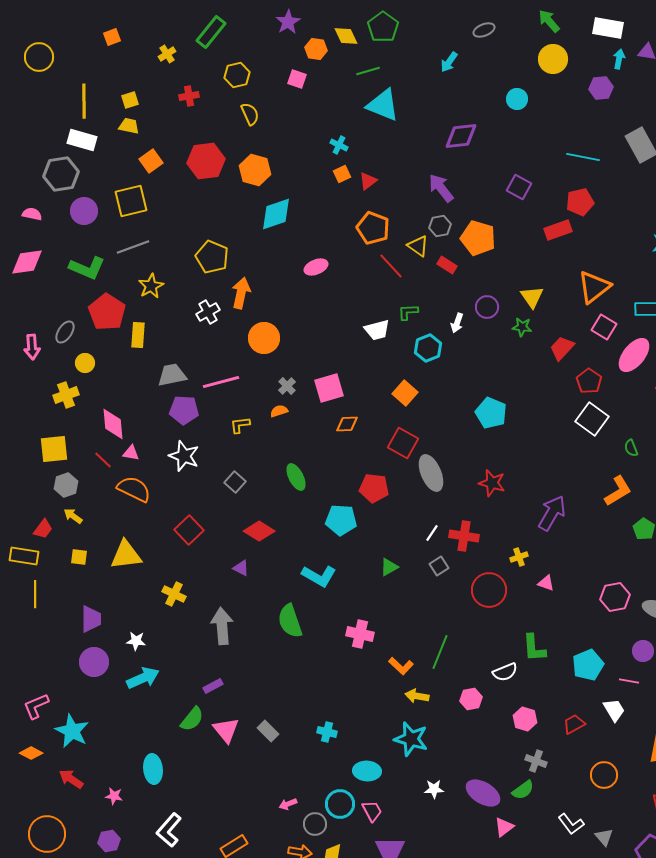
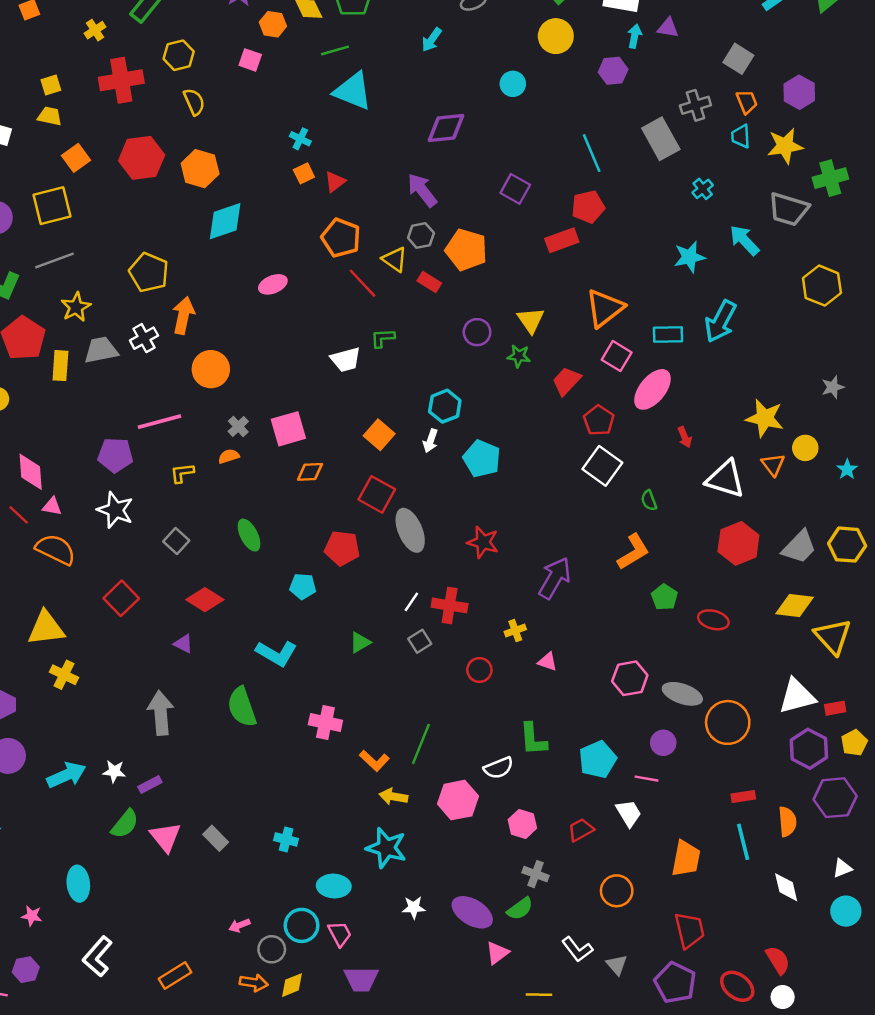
red cross: (189, 96) -> (121, 80), size x1.8
cyan line: (583, 157) -> (592, 153), turned 56
white arrow: (457, 323) -> (430, 441), moved
cyan hexagon: (428, 348) -> (445, 406), moved
gray trapezoid: (172, 375) -> (101, 350), moved
cyan pentagon: (341, 520) -> (303, 586), size x0.7
red circle: (489, 590) -> (479, 670), size x0.6
yellow cross: (174, 594) -> (64, 675), moved
white star: (136, 641) -> (114, 771), moved
pink hexagon: (471, 699) -> (458, 800), size x1.5

